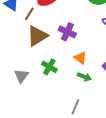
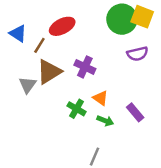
green cross: (49, 67) -> (76, 109), moved
gray triangle: (21, 76) -> (27, 85), moved

